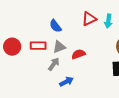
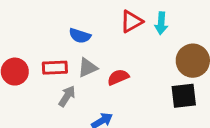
blue semicircle: (55, 26) -> (80, 36), turned -32
gray arrow: (54, 64) -> (67, 96), moved

